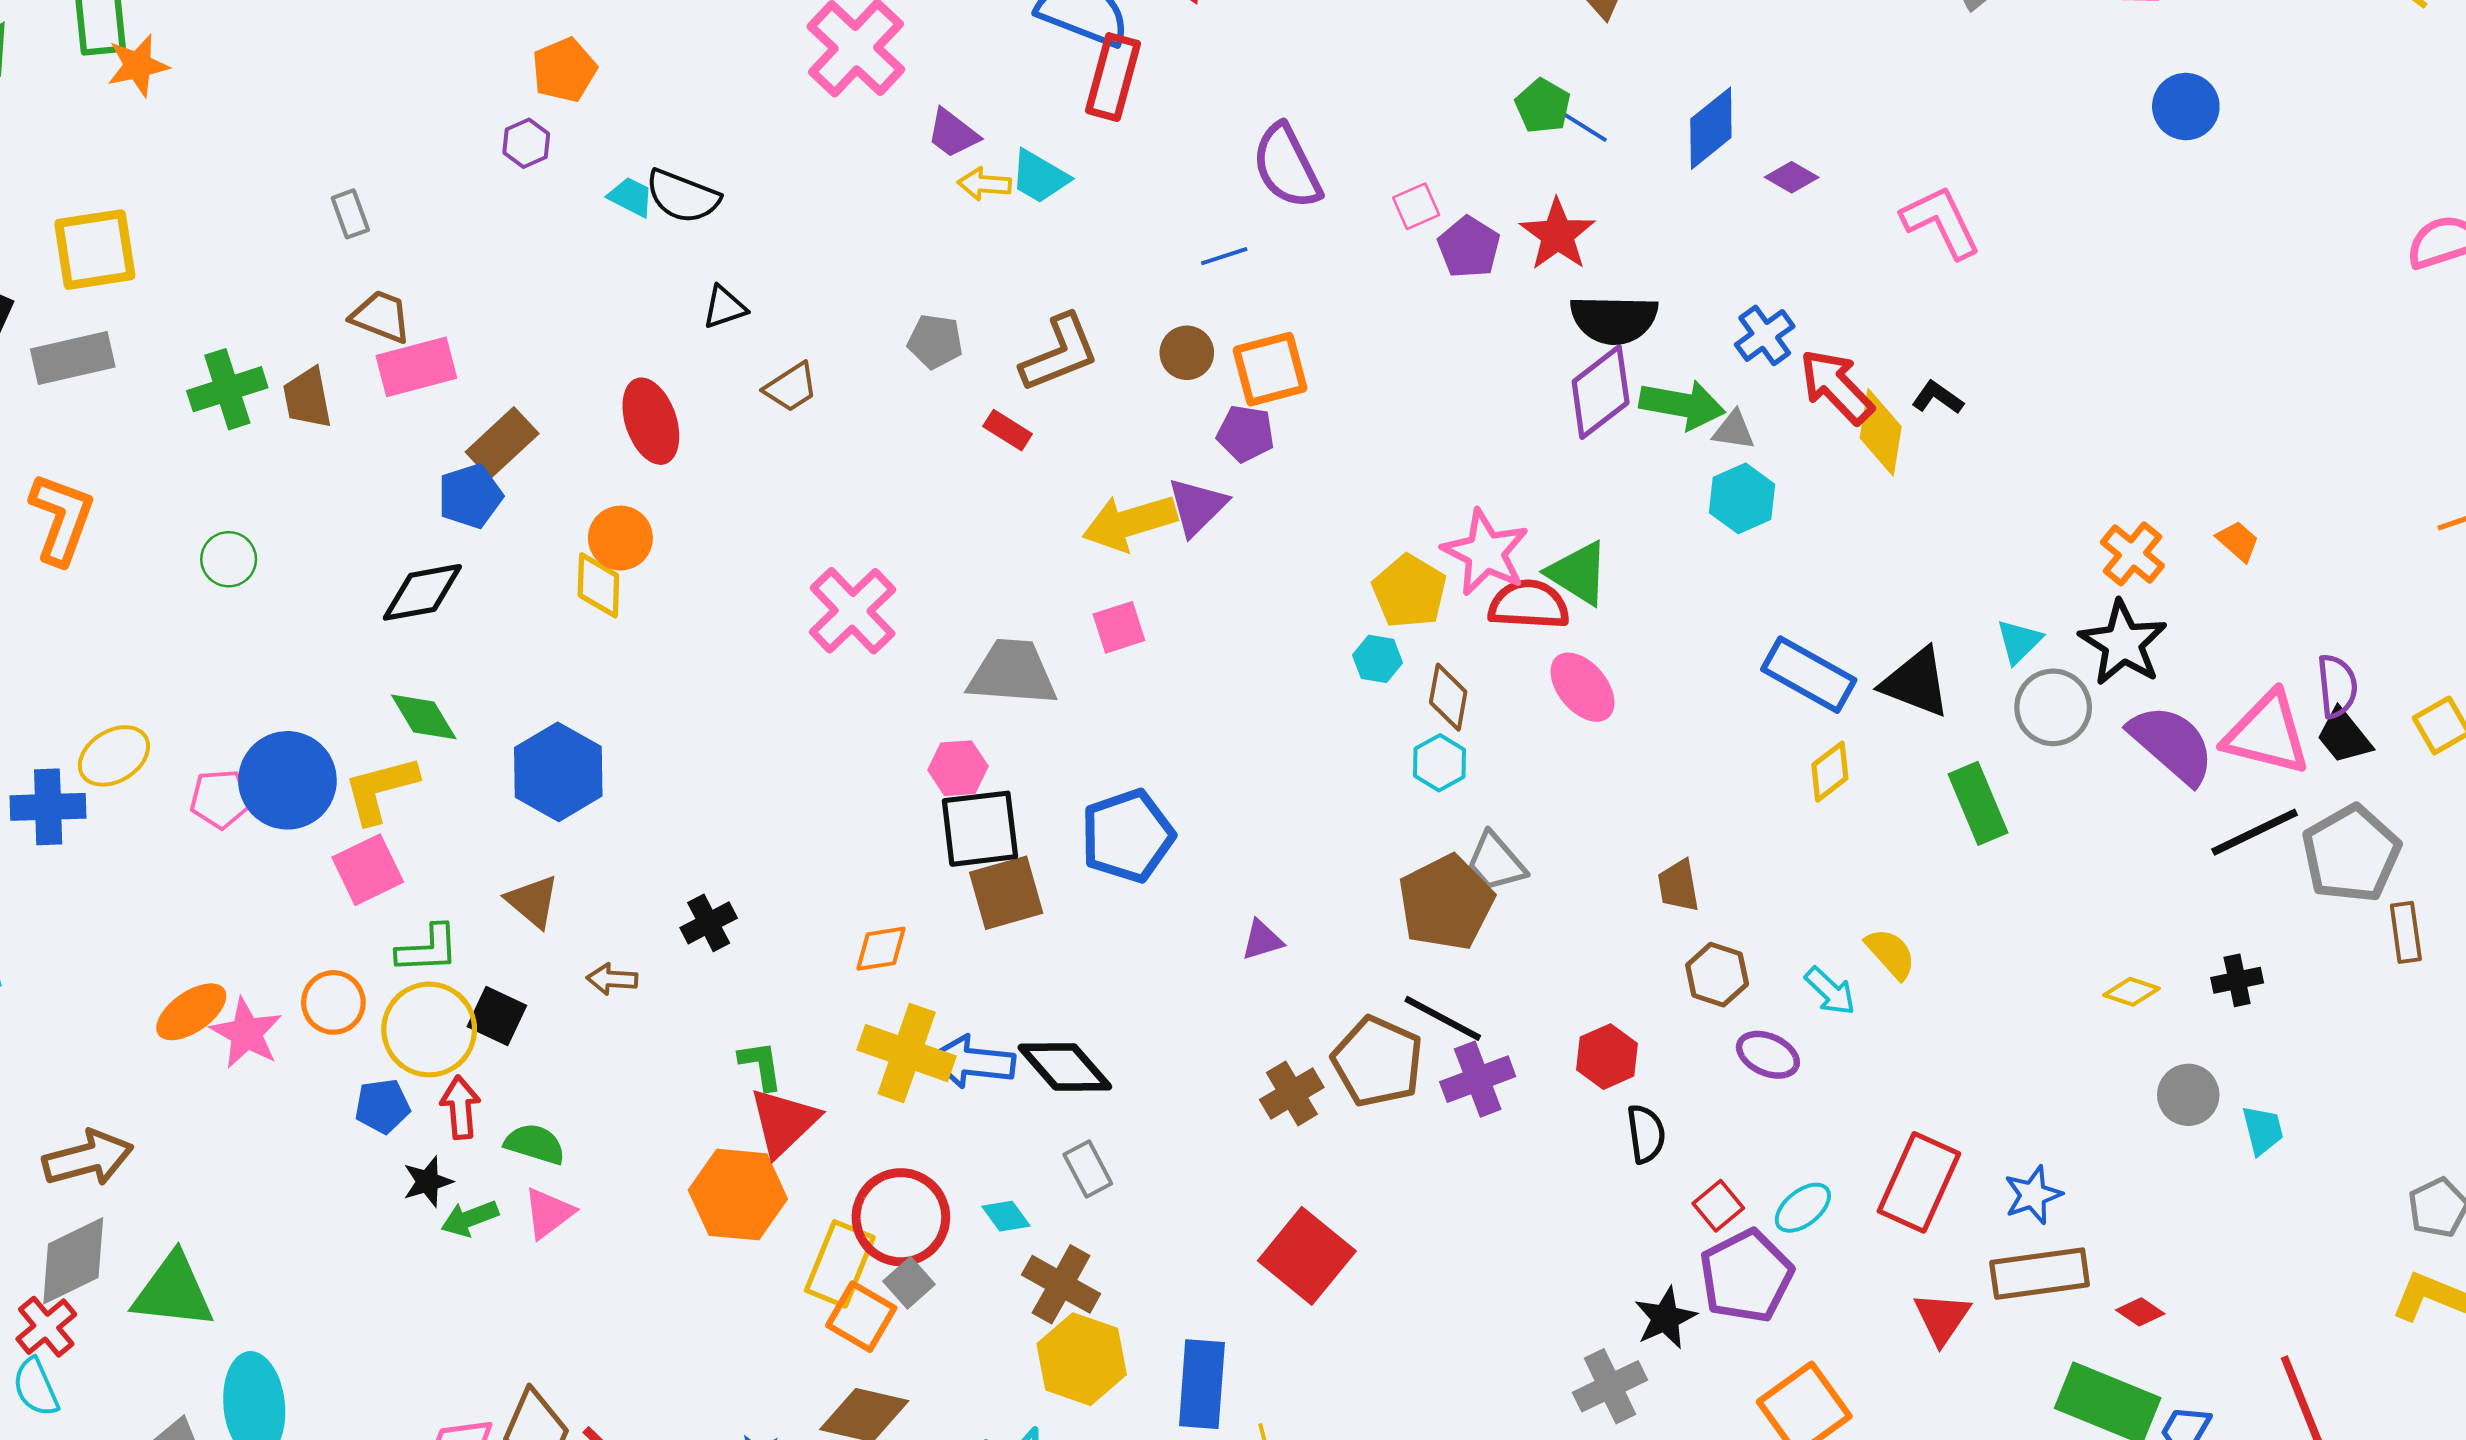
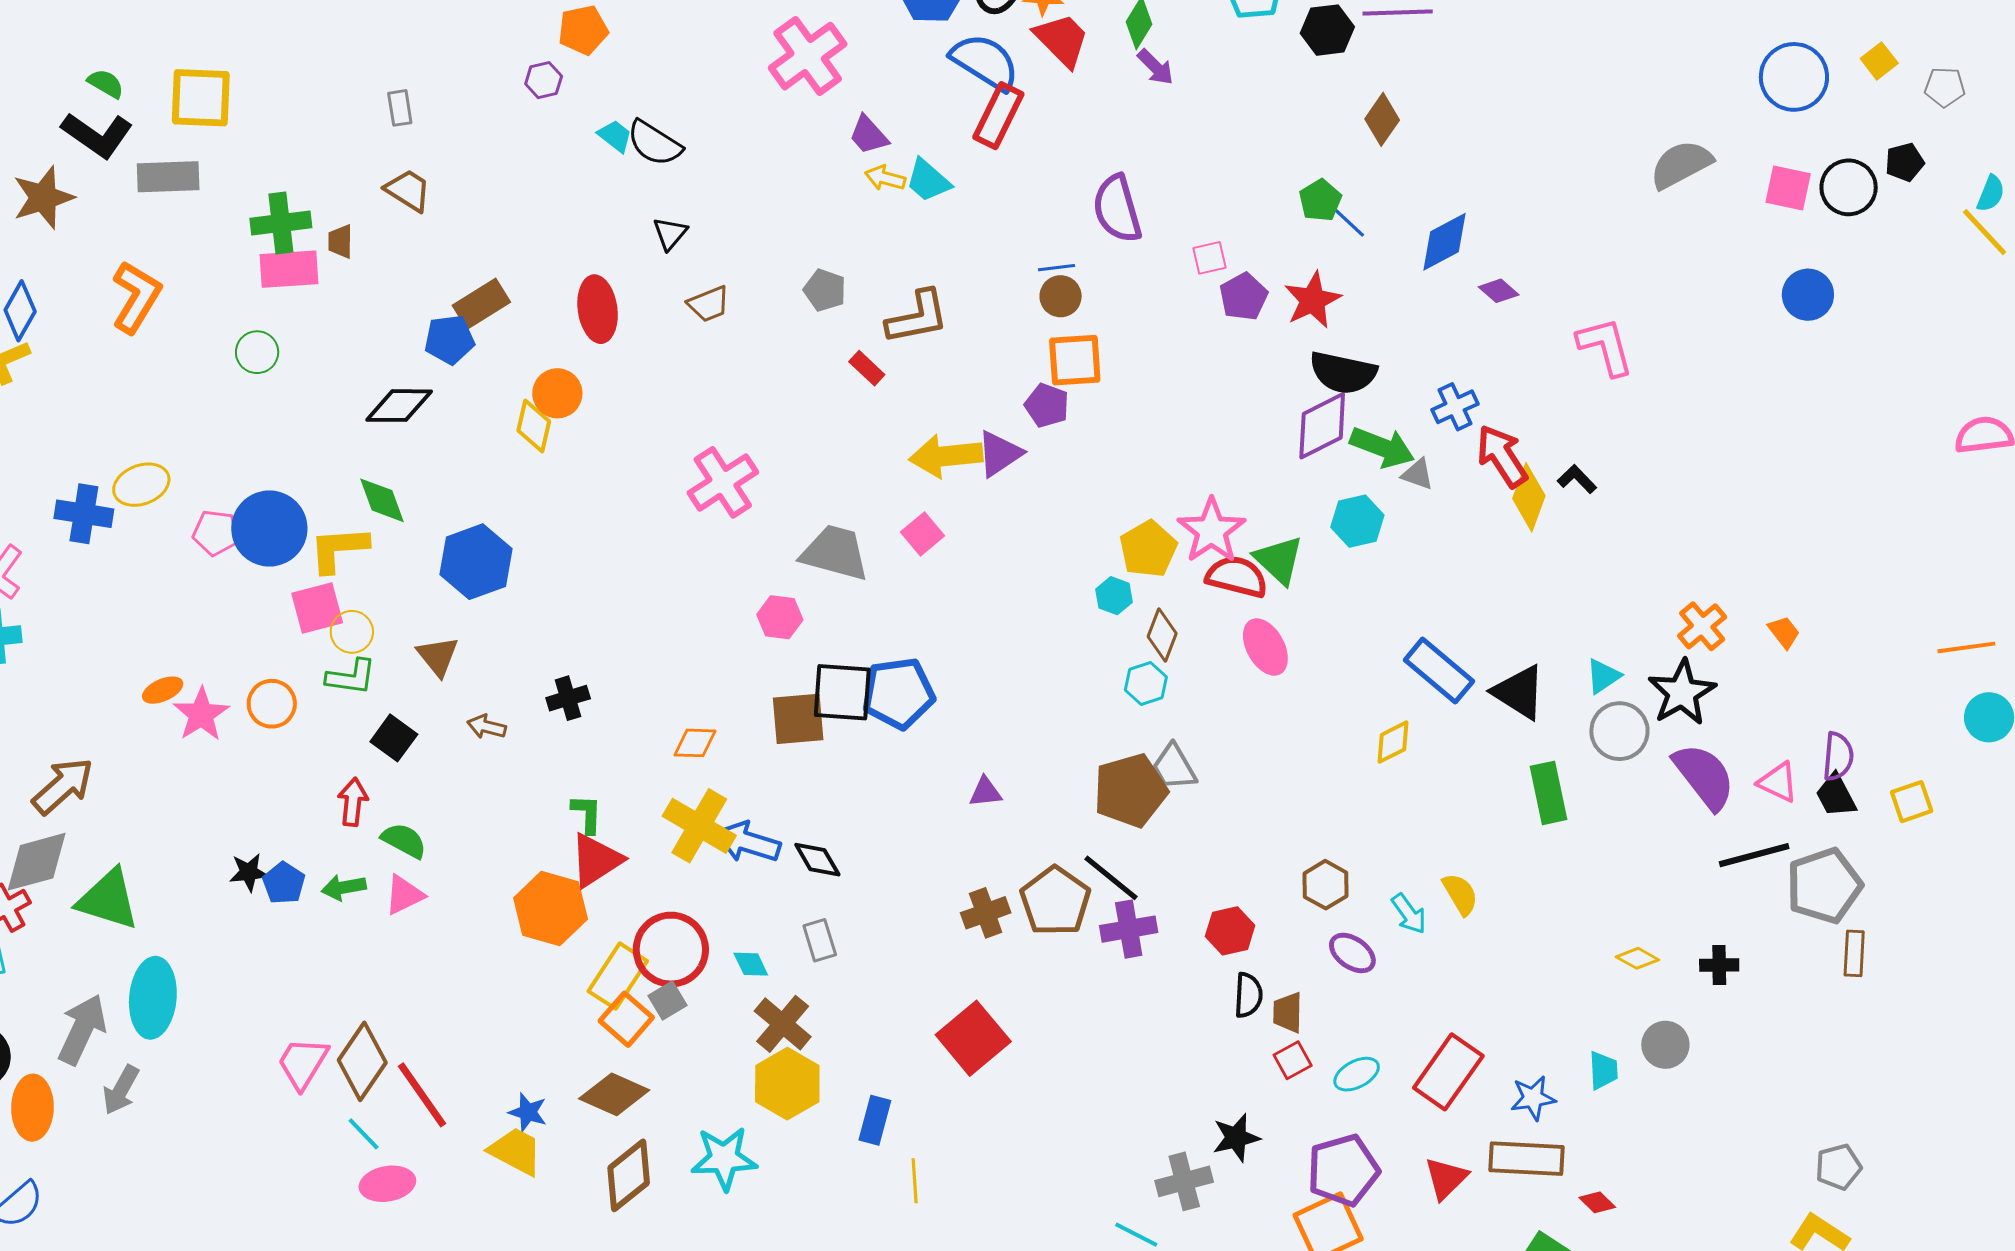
black triangle: (724, 307) -> (670, 233), turned -42
brown circle: (1187, 353) -> (1061, 296), moved
pink rectangle: (416, 367) -> (289, 269), moved
brown trapezoid: (307, 398) -> (340, 241), size x0.7
cyan hexagon: (1742, 498) -> (1357, 521), moved
pink square: (1119, 627) -> (922, 534), turned -33
pink triangle: (2267, 734) -> (1778, 782), size x0.6
yellow diamond: (1830, 772) -> (1393, 742), moved
black square: (980, 829) -> (842, 692), moved
brown trapezoid: (1678, 886) -> (1288, 1012), moved
orange ellipse: (191, 1012) -> (163, 690), size x0.7
yellow circle: (429, 1029) -> (352, 632), moved, size x0.6
black diamond: (1065, 1067) -> (817, 860), size x0.7
blue pentagon: (382, 1106) -> (284, 883), moved, turned 30
cyan trapezoid: (2263, 1130) -> (1603, 1070), moved
brown arrow: (88, 1158) -> (63, 786), turned -38
black star: (428, 1182) -> (249, 872), moved
purple pentagon: (1746, 1276) -> (1343, 1170), moved
blue rectangle: (1202, 1384) -> (875, 1120), size x0.7

